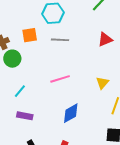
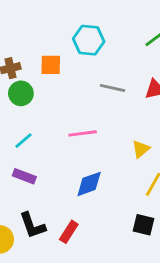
gray line: (60, 40) -> (113, 88), moved

